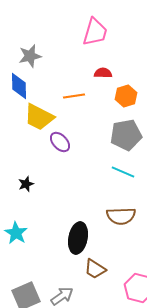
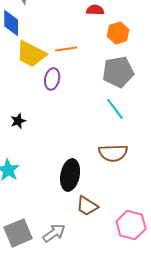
orange line: (74, 96) -> (66, 49), moved
purple ellipse: (60, 142) -> (52, 79), turned 55
cyan line: (123, 172) -> (115, 109), turned 30

